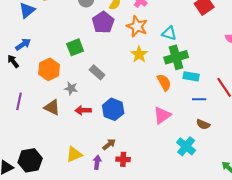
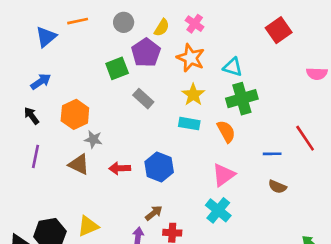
green square: (75, 47) -> (117, 68), moved
black arrow: (13, 61) -> (32, 116), moved
gray rectangle: (97, 72) -> (143, 99), moved
cyan rectangle: (191, 76) -> (189, 124), moved
gray star: (71, 88) -> (93, 139), moved
cyan cross: (186, 146) -> (218, 210), moved
yellow triangle: (74, 154) -> (88, 226), moved

